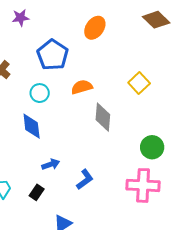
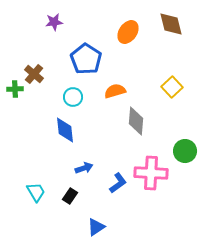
brown diamond: (156, 20) -> (171, 24), moved, turned 32
pink cross: (143, 185) -> (151, 173), moved

